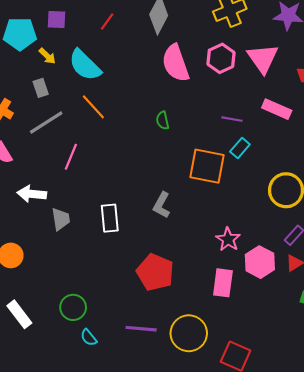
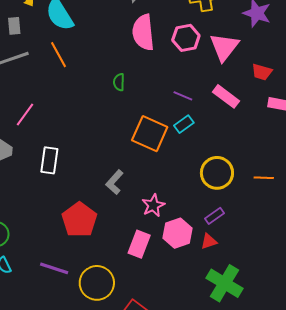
pink line: (71, 157) -> (25, 114), moved
gray L-shape: (162, 205) -> (114, 182), moved

